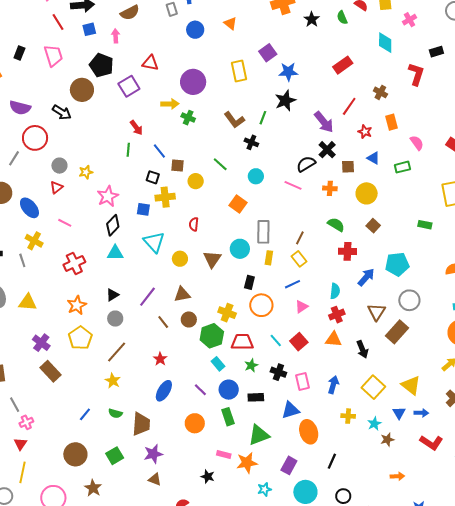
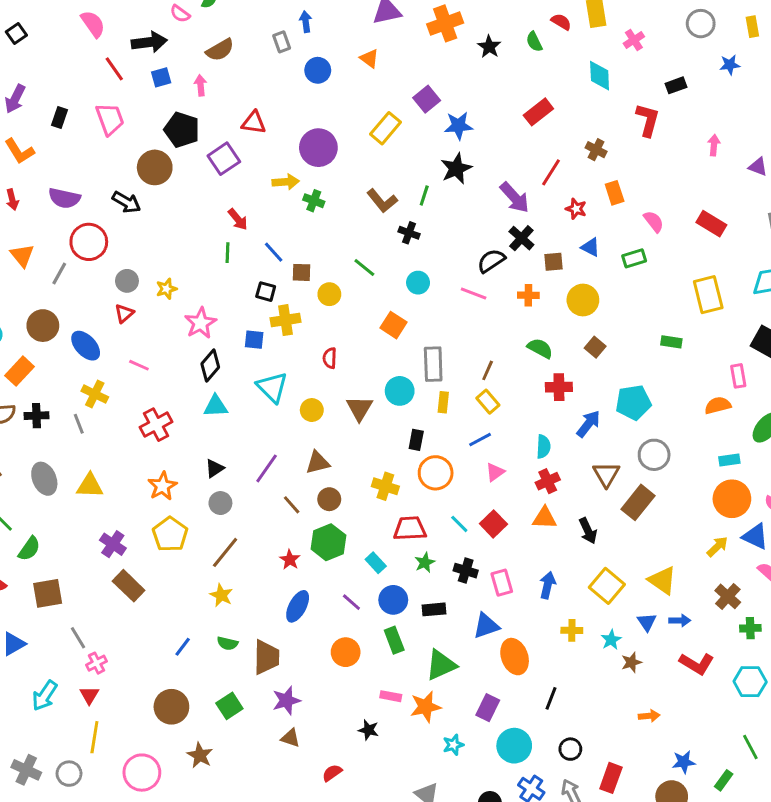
yellow rectangle: (239, 71) -> (385, 128), turned 55
green hexagon: (212, 336) -> (328, 542), moved

